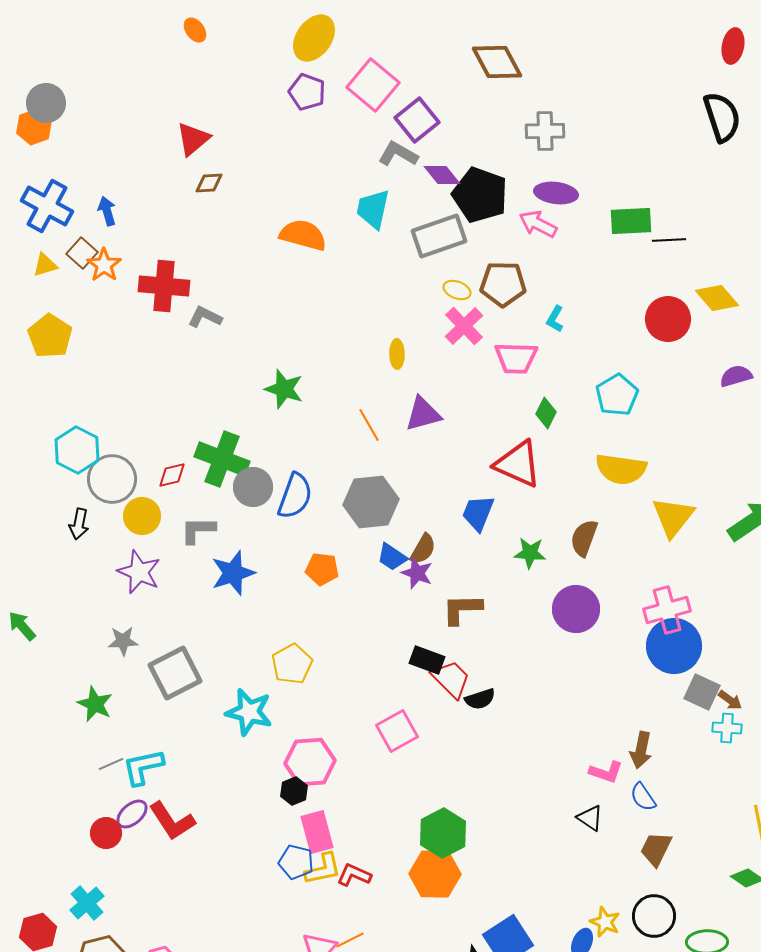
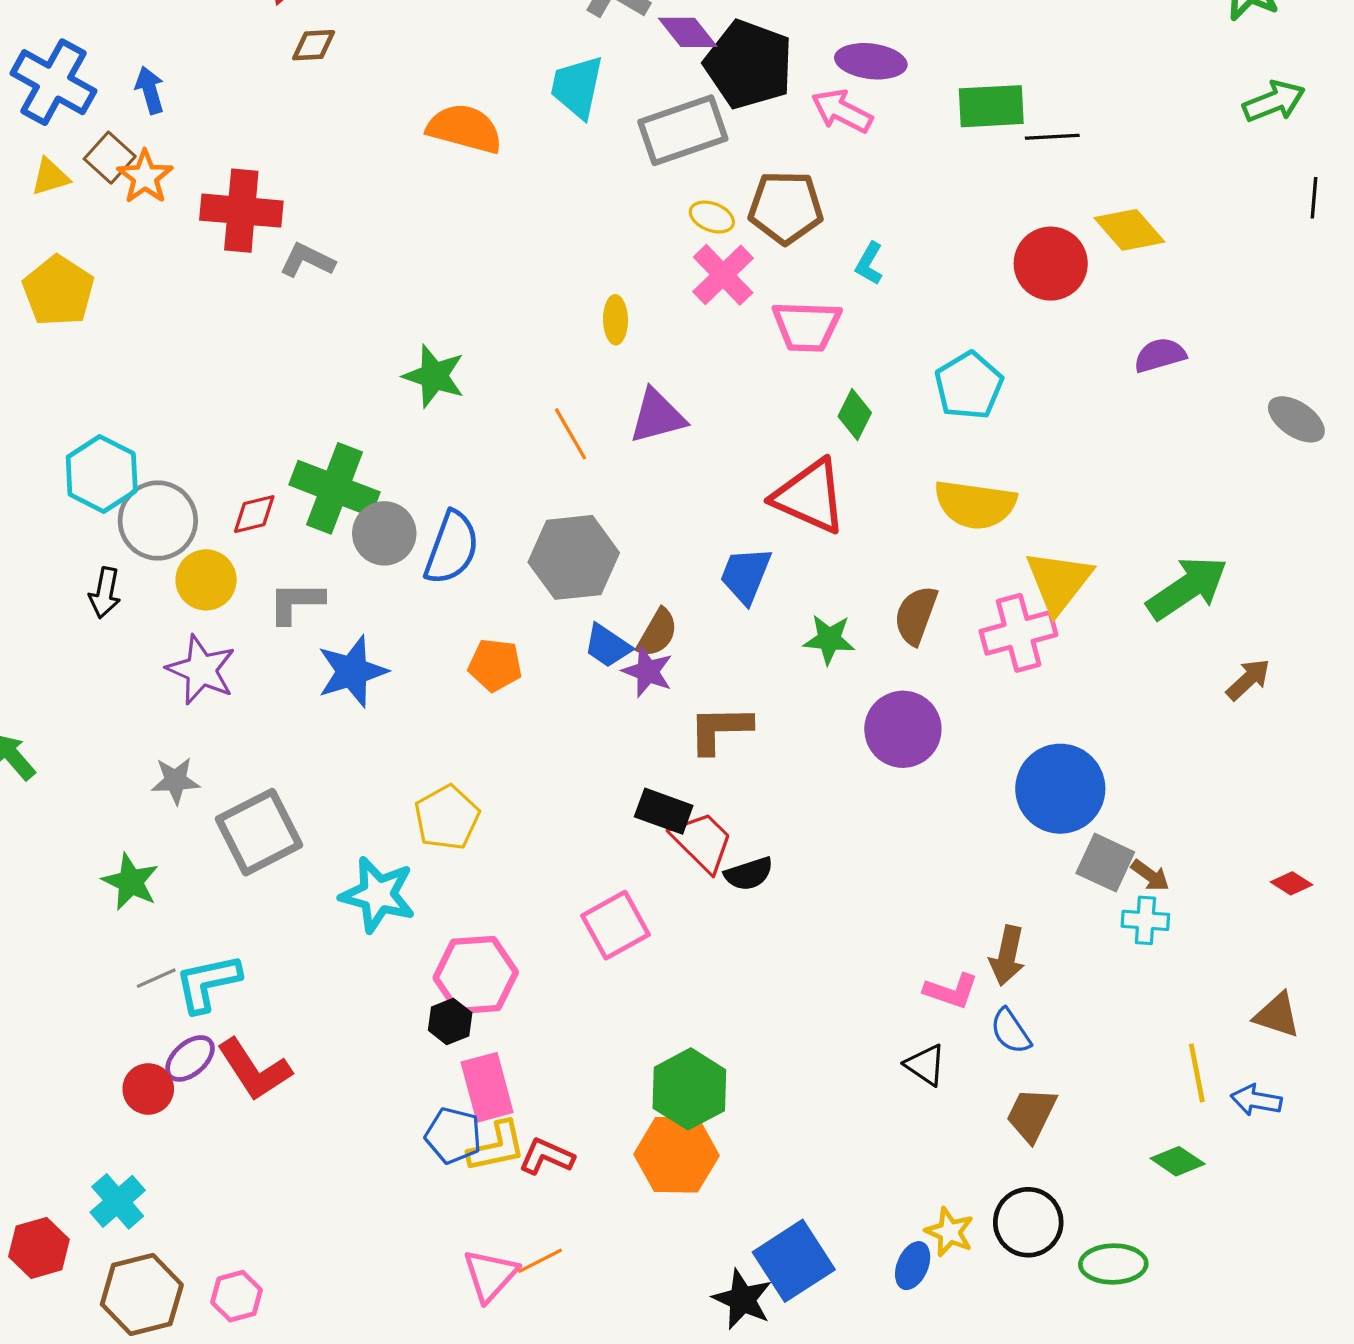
pink cross: (667, 610) -> (1019, 633), moved

